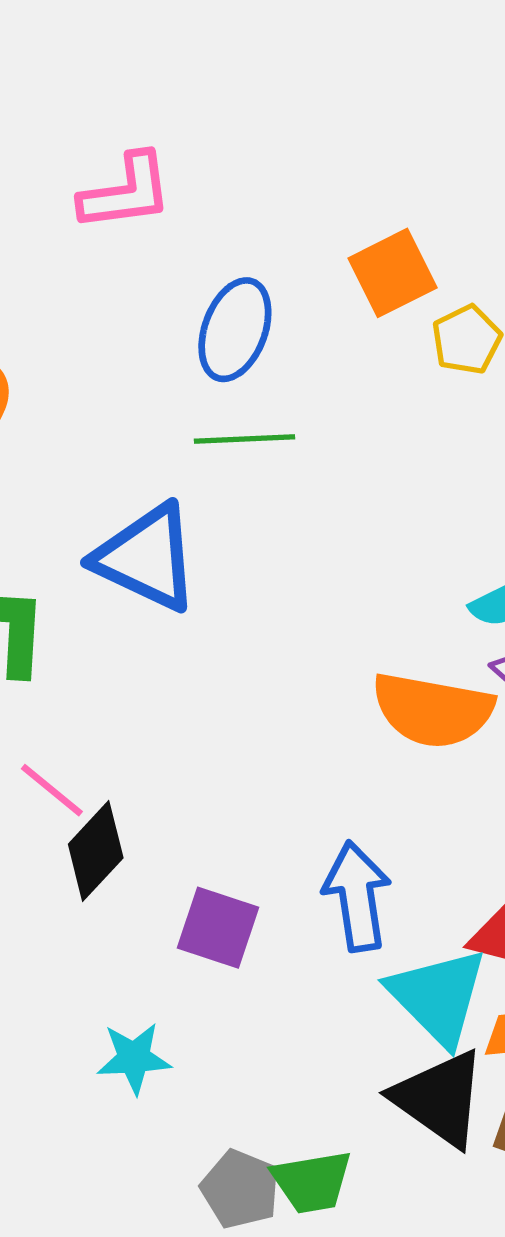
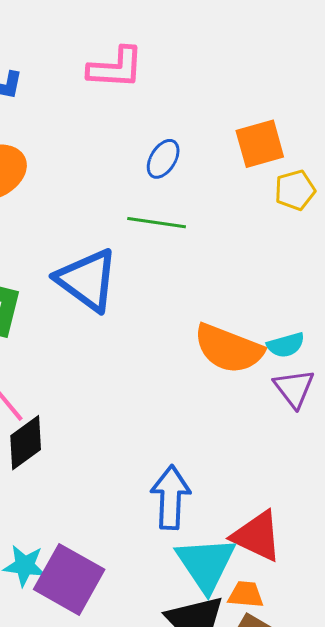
blue ellipse: (235, 330) -> (163, 159), size x0.7
orange semicircle: (433, 710) -> (229, 349), moved
purple square: (218, 928) -> (69, 579), moved, size x1.4

